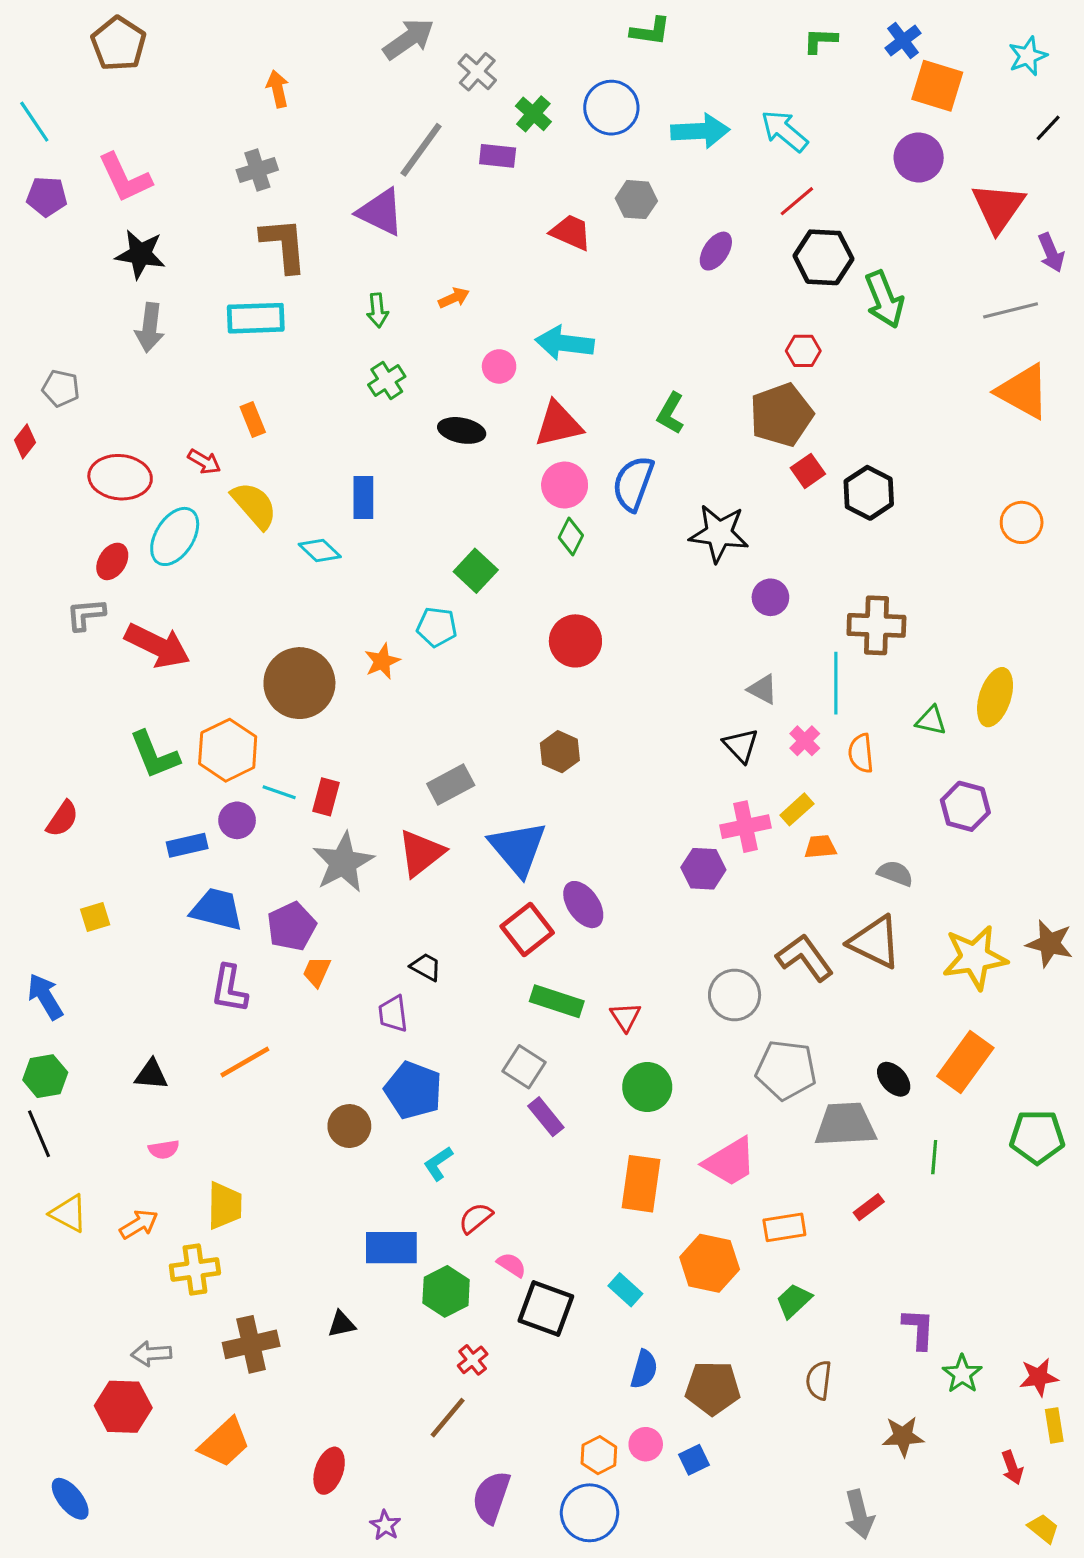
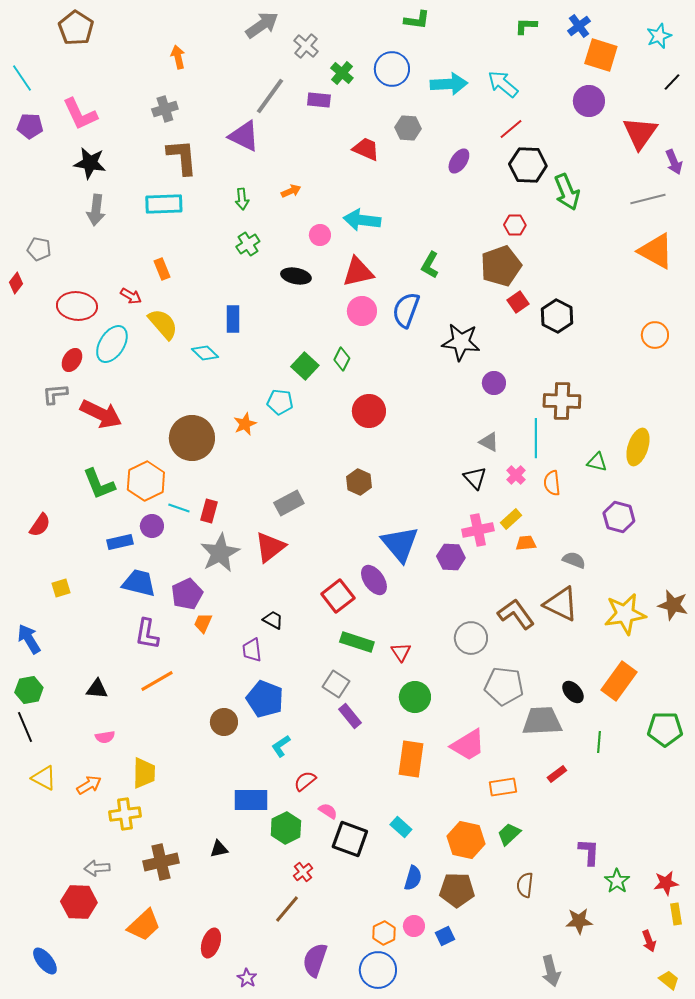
green diamond: (571, 536) -> (342, 359), moved
blue triangle: (518, 848) -> (400, 544), moved
orange hexagon: (710, 1263) -> (466, 840), moved

